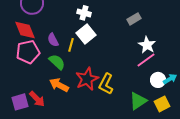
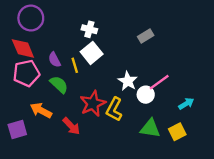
yellow line: (71, 45) -> (75, 65), turned -32
white star: (147, 45) -> (128, 81), moved
white circle: (158, 80) -> (146, 95), moved
orange arrow: (59, 85) -> (41, 110), moved
red arrow: (37, 99) -> (71, 126), moved
green triangle: (138, 101) -> (150, 128), turned 42

